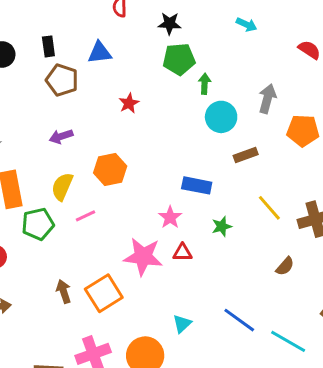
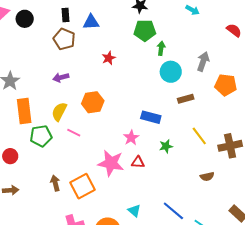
black rectangle: (48, 46) -> (66, 15), moved
pink line: (86, 216) -> (74, 133), turned 48
brown semicircle: (285, 266) -> (207, 176), turned 32
cyan triangle: (182, 324) -> (134, 211), turned -40

